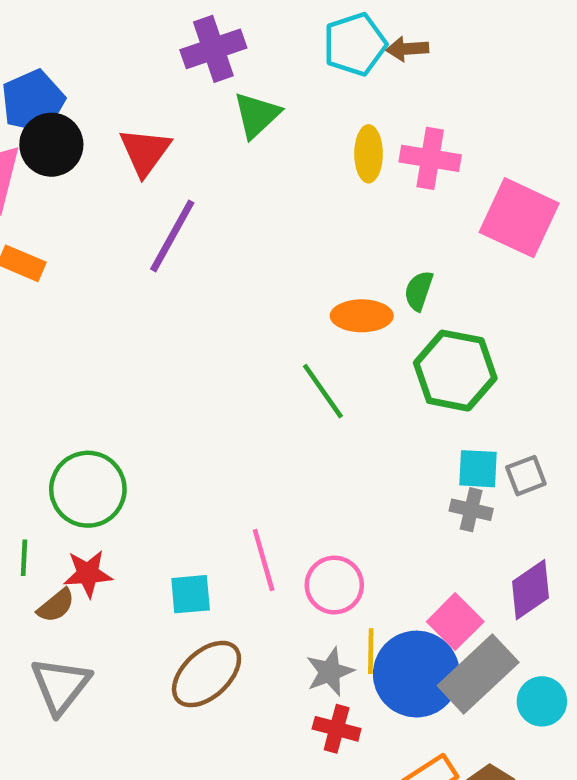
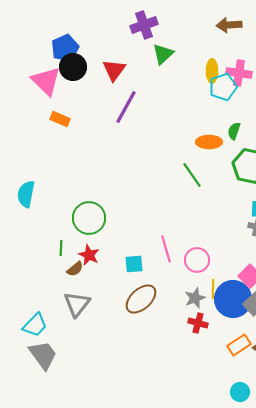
cyan pentagon: (355, 44) -> (223, 87), moved
brown arrow: (407, 49) -> (229, 25), size x1.4
red star: (88, 574) -> (89, 255), turned 30

